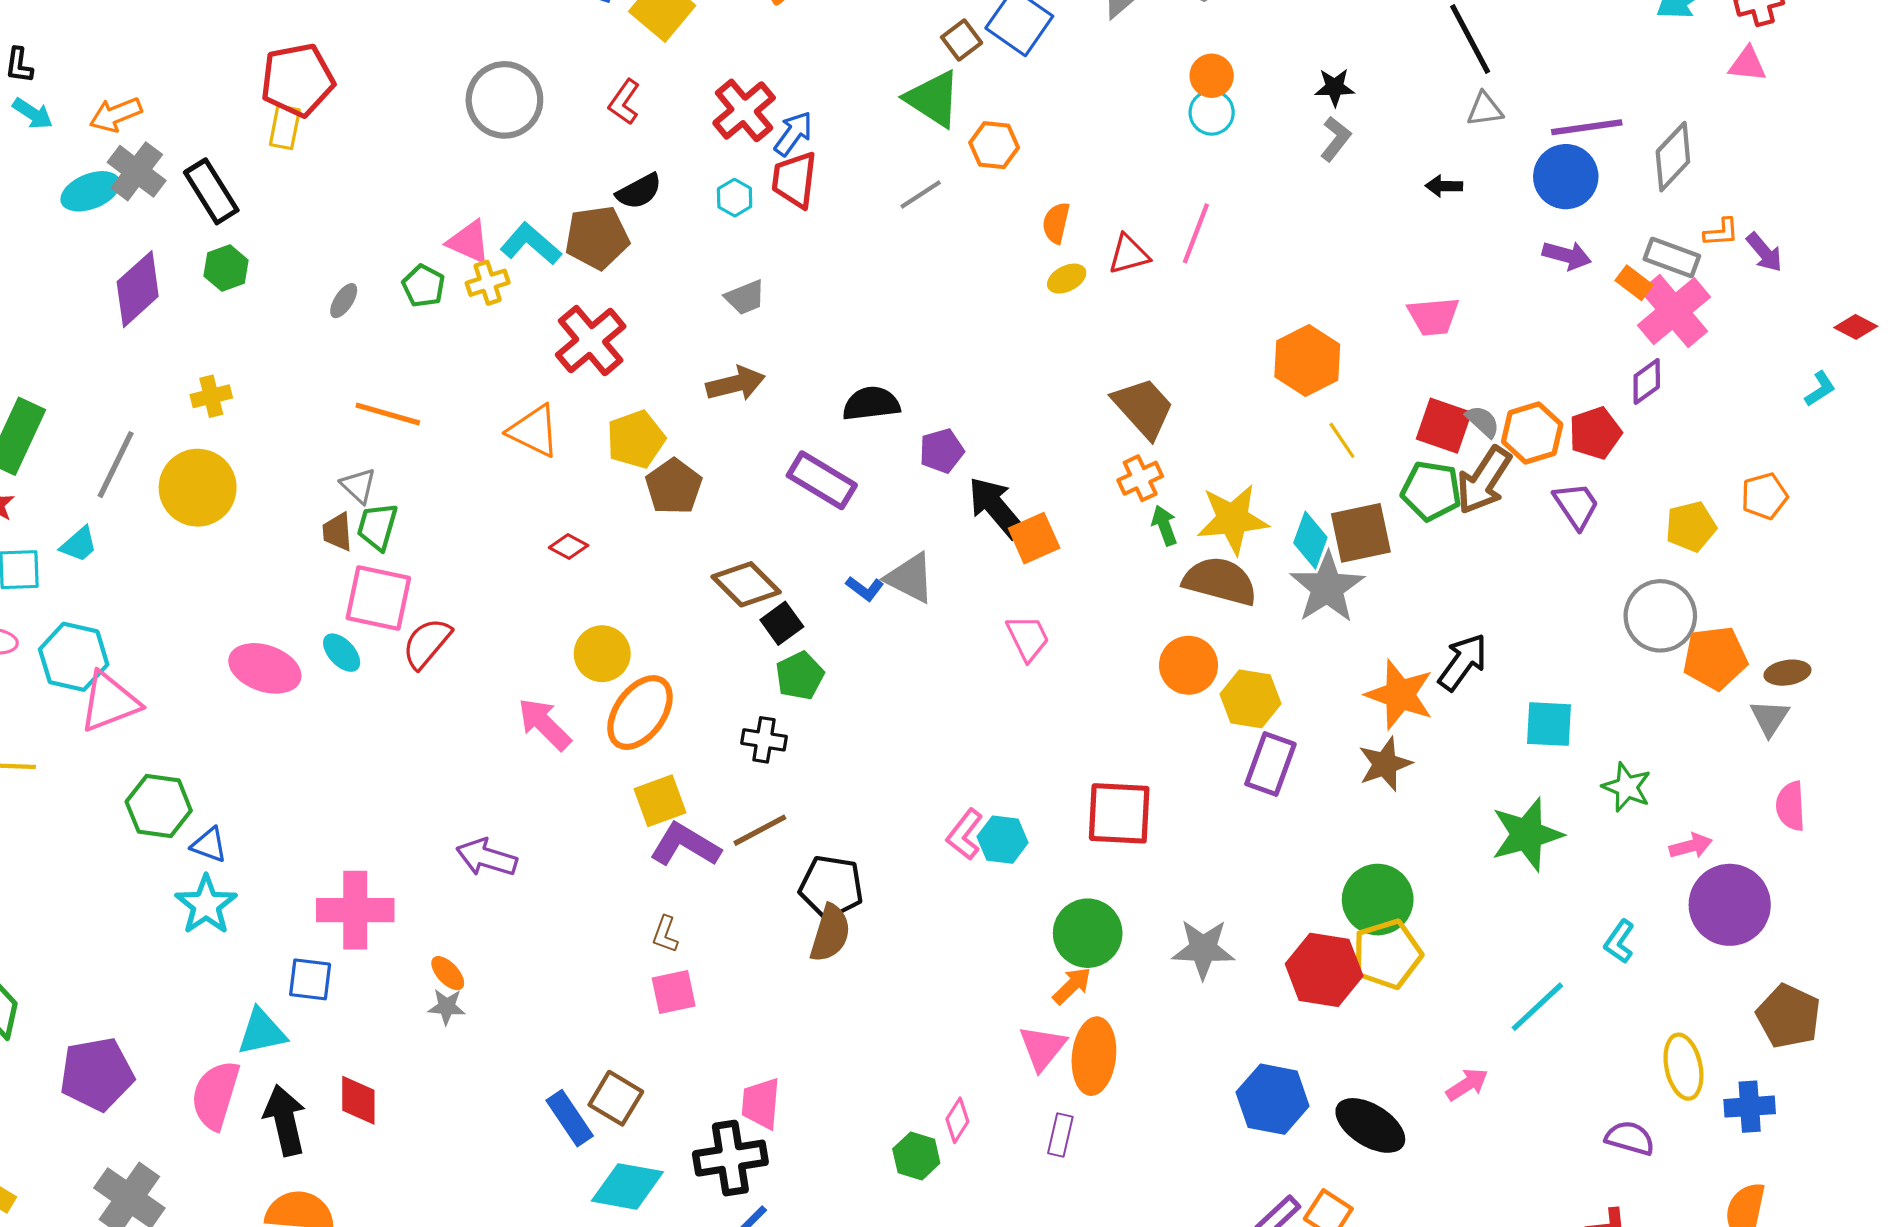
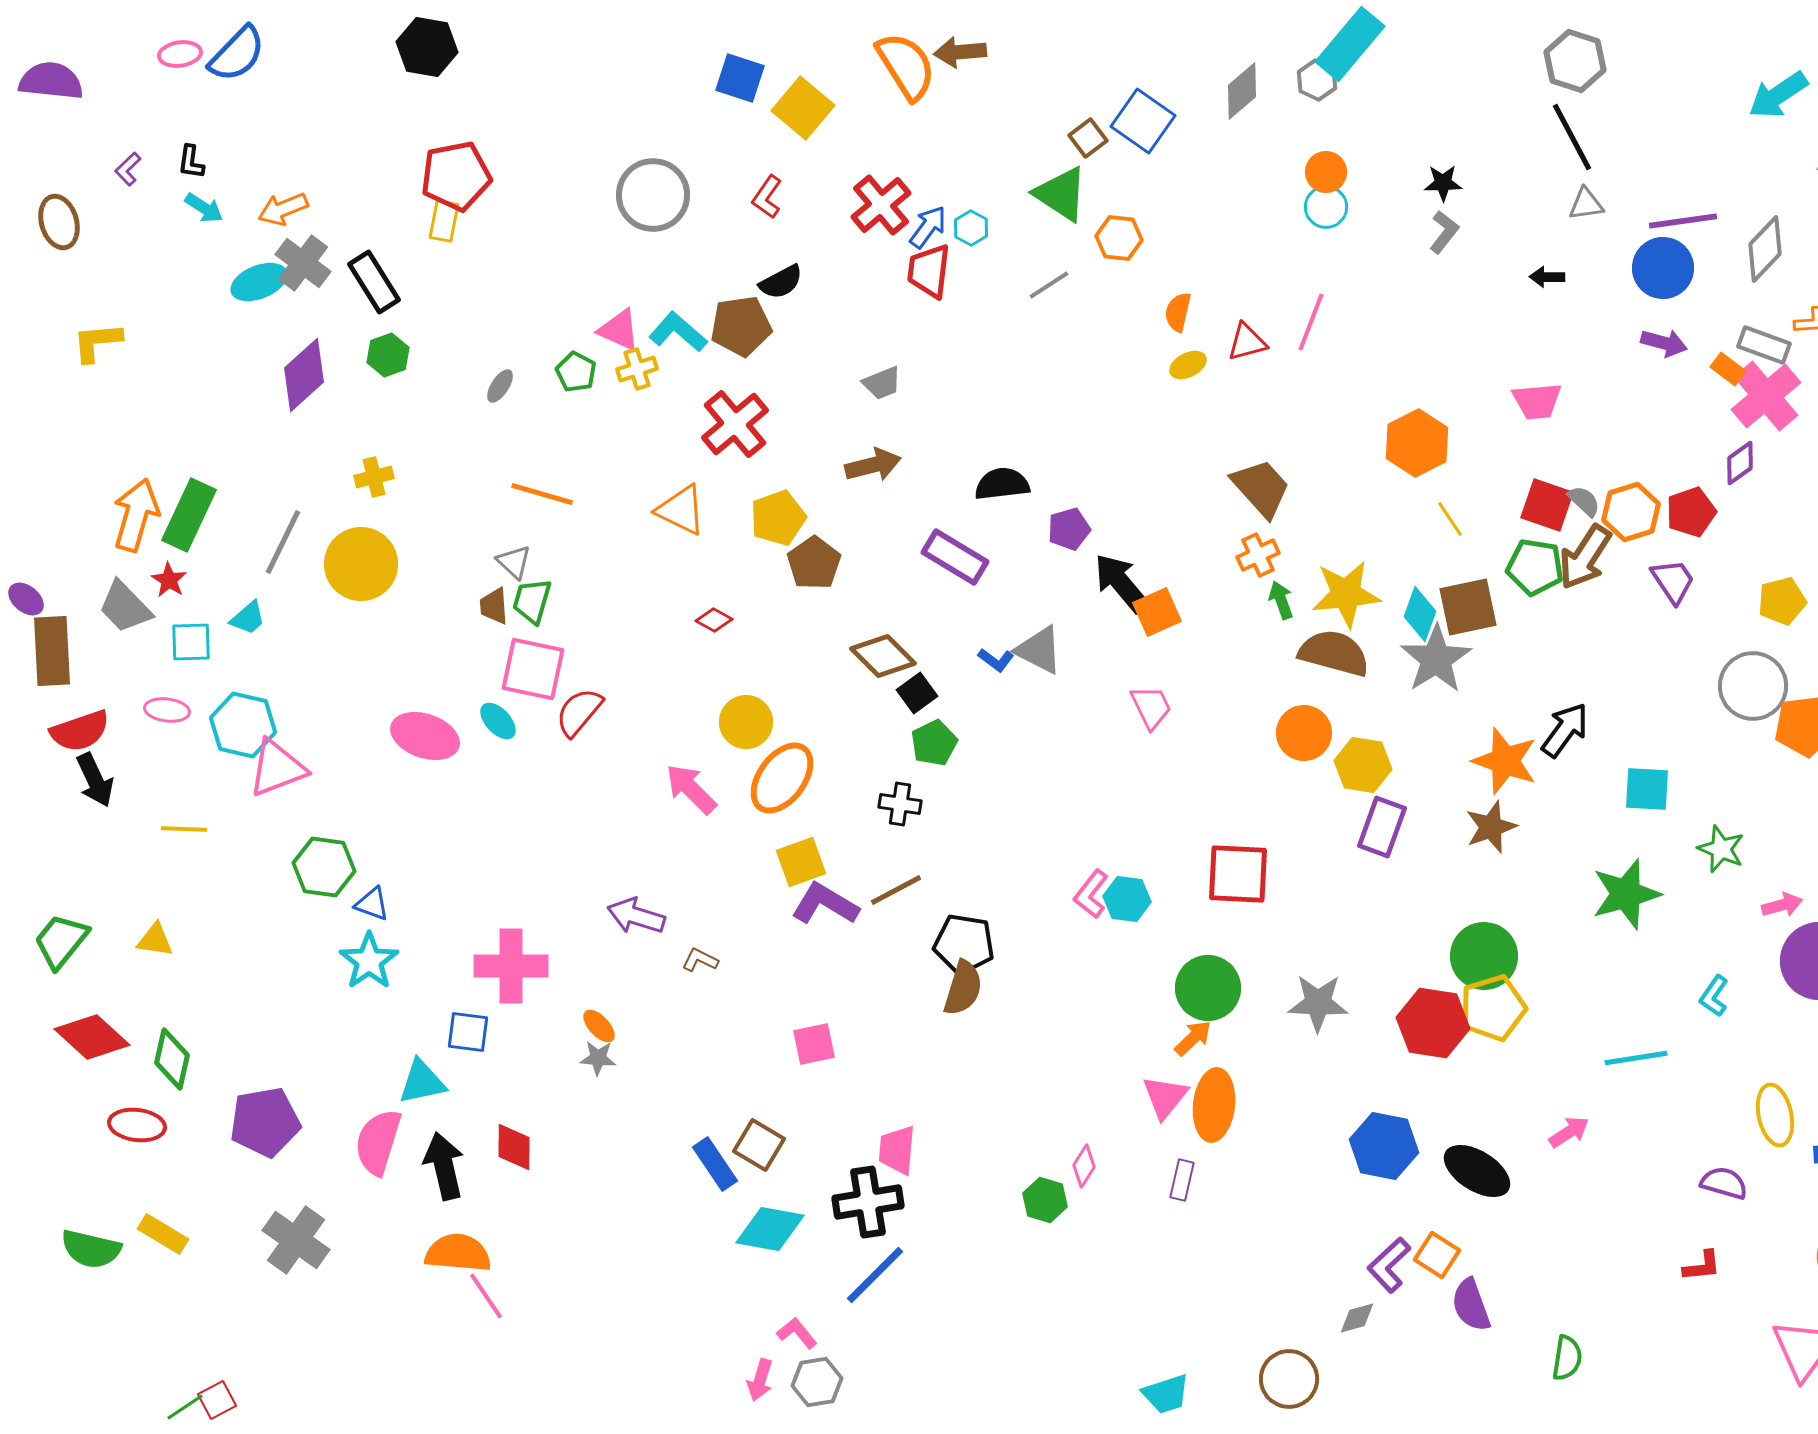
cyan hexagon: (735, 198) -> (971, 228), moved
brown L-shape: (665, 934) -> (700, 960), moved, turned 96
cyan line: (1537, 1007) -> (1636, 1058), turned 34

